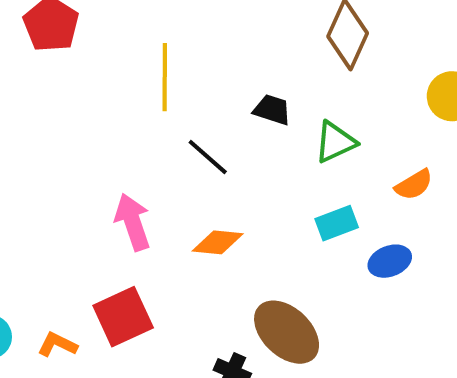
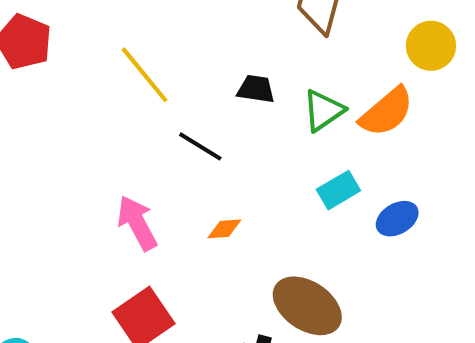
yellow line: (165, 77) -> (145, 75), turned -30
orange semicircle: (414, 185) -> (387, 112), moved, size x1.5
orange diamond: (218, 242) -> (224, 229), size x0.7

